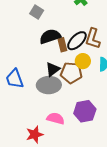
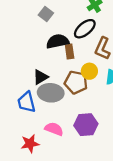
black ellipse: (77, 41) -> (85, 29), moved
black triangle: (53, 69) -> (41, 77), moved
blue trapezoid: (15, 79) -> (26, 102), moved

